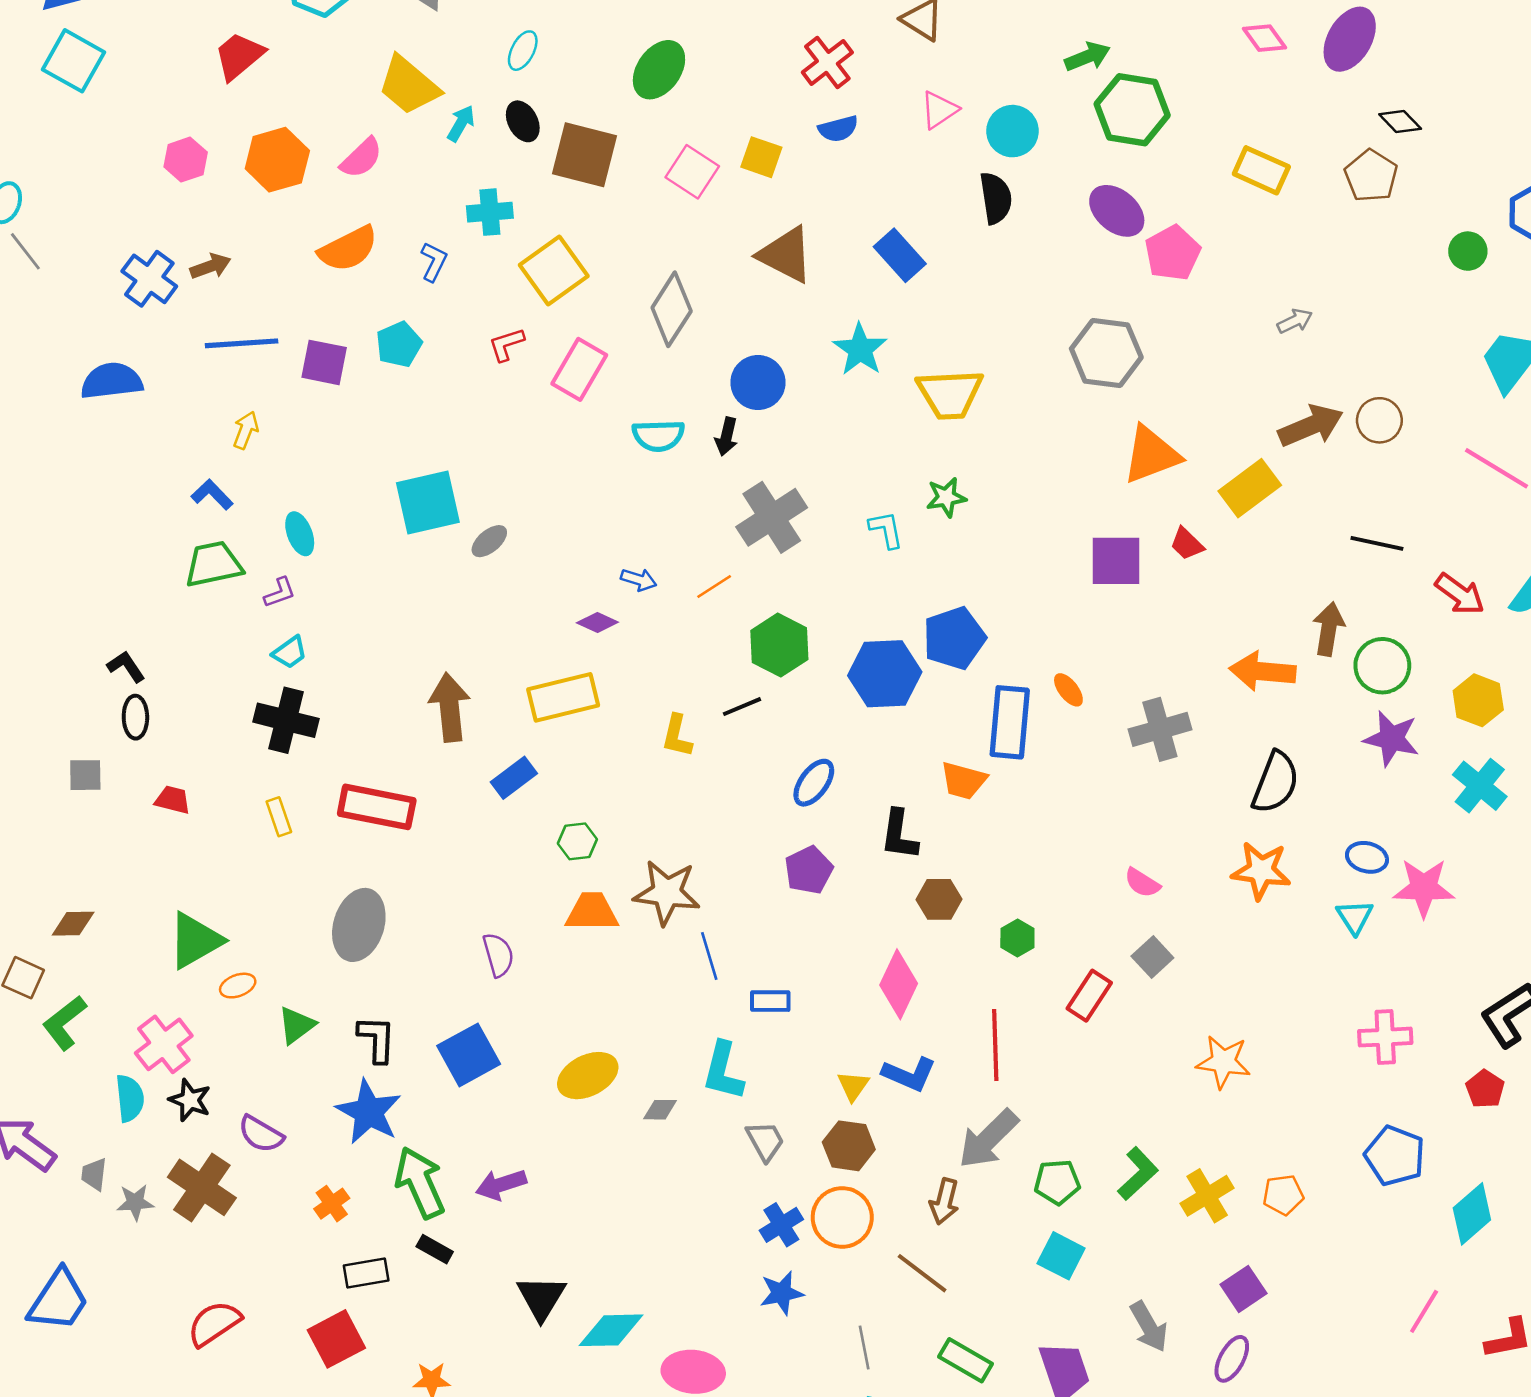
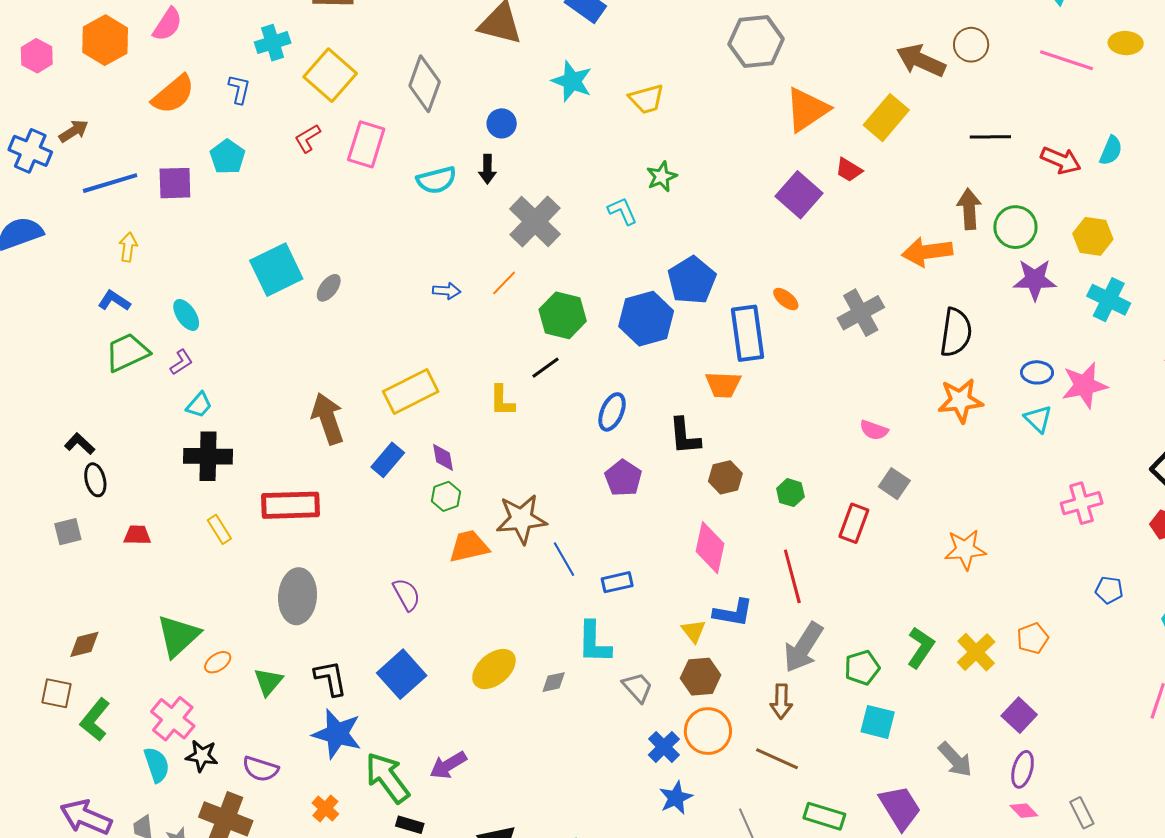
blue circle: (758, 383) -> (502, 123), size x0.7
yellow trapezoid: (950, 394) -> (647, 99), size x0.7
brown arrow: (1311, 426) -> (921, 61), turned -120
purple square: (1116, 561) -> (799, 195), turned -36
purple diamond: (597, 623) -> (443, 457), moved, turned 68
blue pentagon: (1395, 1156) -> (1109, 590), size x0.6

